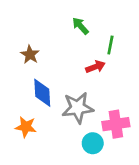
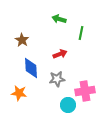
green arrow: (80, 26) -> (59, 19), turned -32
red arrow: (95, 67) -> (60, 54), moved
gray star: (78, 108) -> (57, 79), size x0.7

